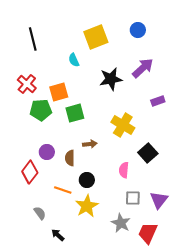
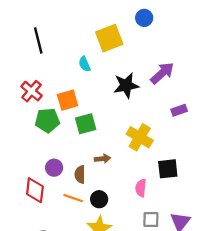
blue circle: (138, 30) -> (144, 18), moved
black square: (148, 153) -> (168, 169), turned 36
red diamond: (30, 172) -> (35, 190), turned -30
orange line: (63, 190) -> (73, 198), moved

